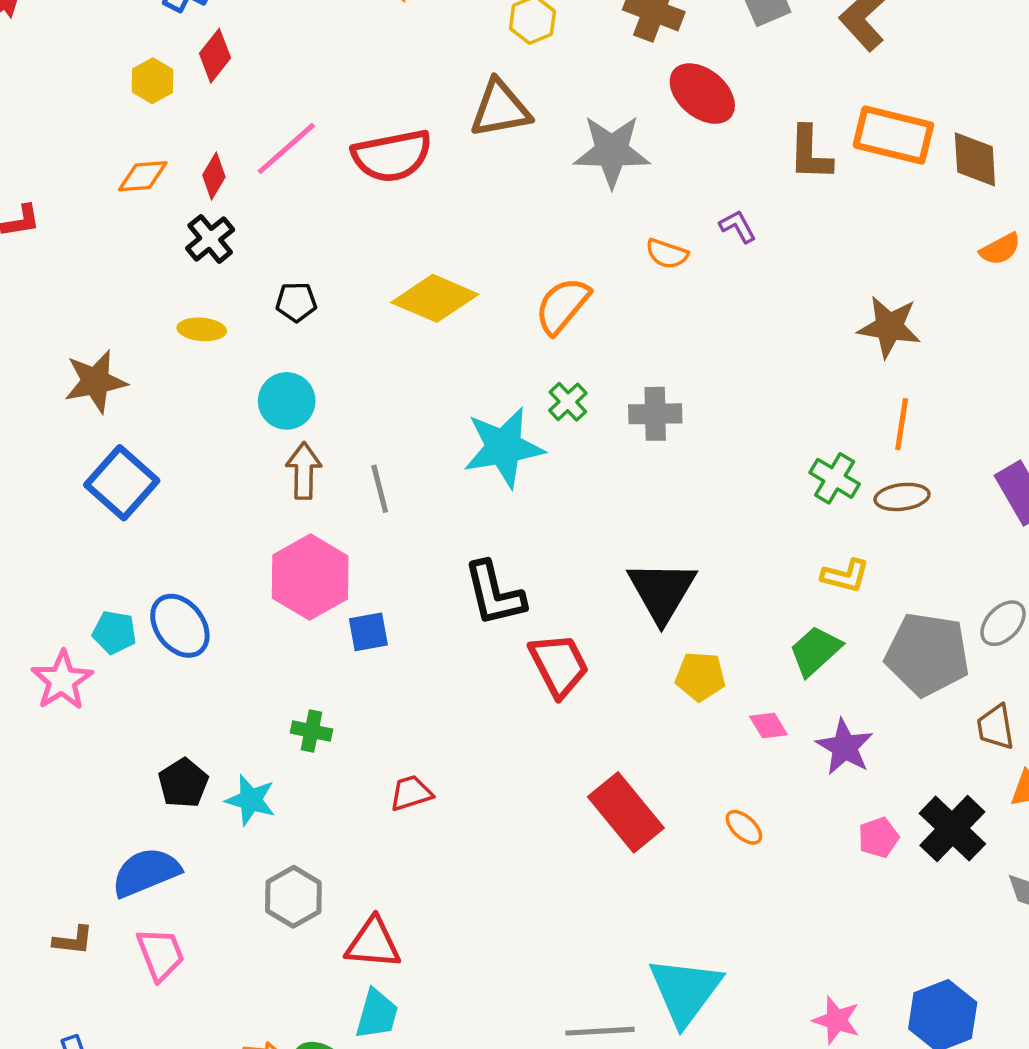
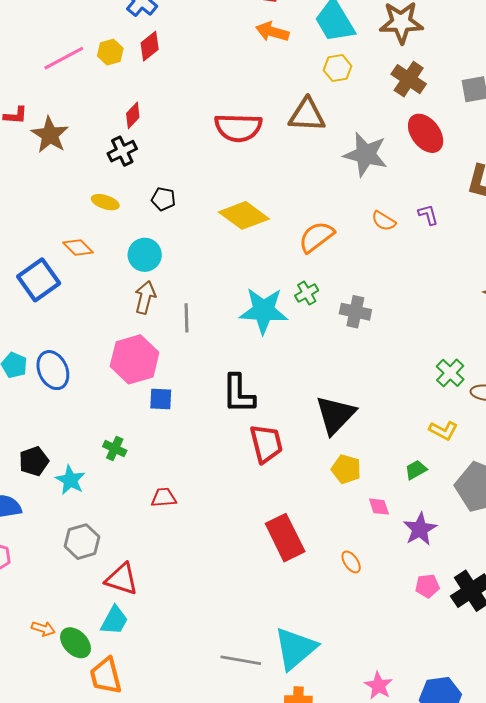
pink line: (286, 149) -> (64, 58), moved
orange diamond: (143, 176) -> (78, 247), moved, turned 36
brown star: (95, 381) -> (50, 135), moved, turned 30
green trapezoid: (815, 651) -> (416, 470), size x0.7

